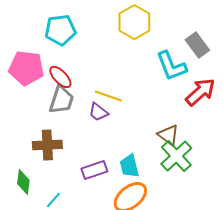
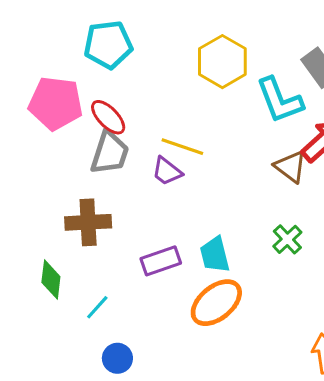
yellow hexagon: (134, 22) -> (222, 62), moved
brown triangle: (168, 135) -> (290, 167), moved
green cross: (176, 156) -> (287, 239), size x0.6

